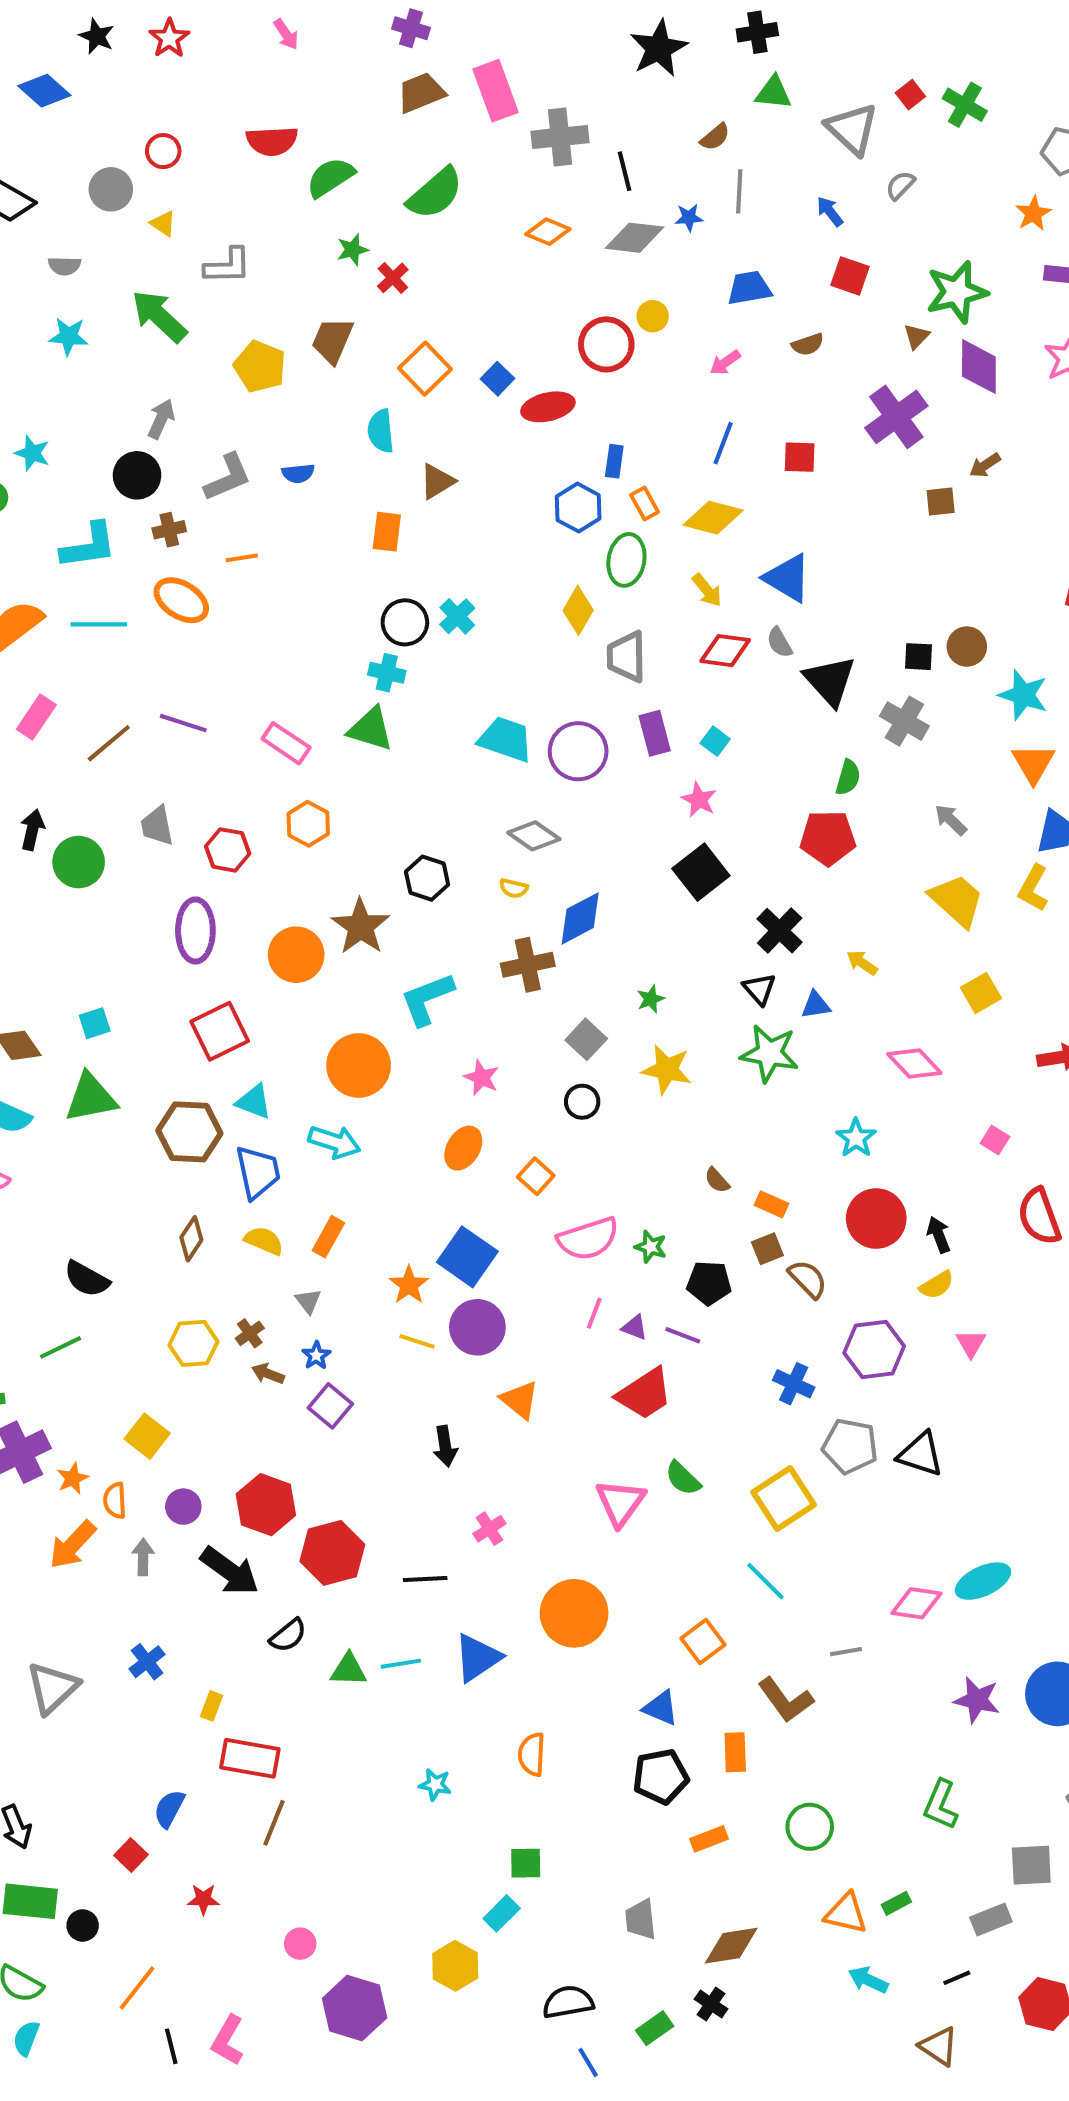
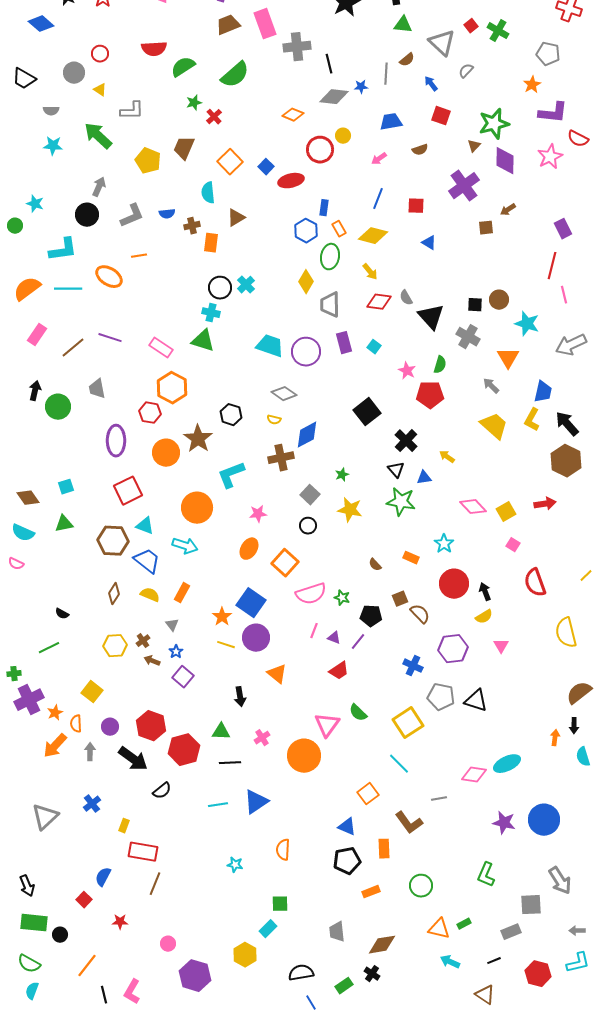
brown semicircle: (715, 137) -> (407, 60), moved
orange diamond: (548, 232) -> (293, 115), moved
brown cross: (169, 530) -> (192, 226), moved
blue triangle: (788, 578) -> (429, 243), moved, size x0.6
orange triangle: (1033, 763) -> (508, 358), moved
pink star: (699, 800) -> (407, 371), moved
orange hexagon: (308, 824) -> (172, 388), size x1.4
red hexagon: (228, 850) -> (150, 413), moved
yellow square: (981, 993) -> (506, 512), moved
pink star: (481, 1078) -> (258, 514), turned -30
green triangle: (91, 1098) -> (64, 524), size x0.7
blue trapezoid: (258, 1172) -> (147, 561), turned -40
orange square: (536, 1176) -> (285, 563), size x1.5
orange rectangle: (771, 1204) -> (411, 558), moved
black semicircle: (87, 1279) -> (62, 614), size x0.6
purple line: (683, 1335) -> (358, 642), turned -72
red trapezoid: (645, 1394) -> (339, 671), size x0.7
orange circle: (574, 1613) -> (304, 756), moved
green triangle: (348, 1670) -> (221, 732), moved

